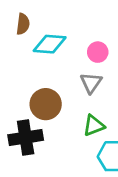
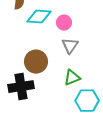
pink circle: (98, 52) -> (64, 23), moved

